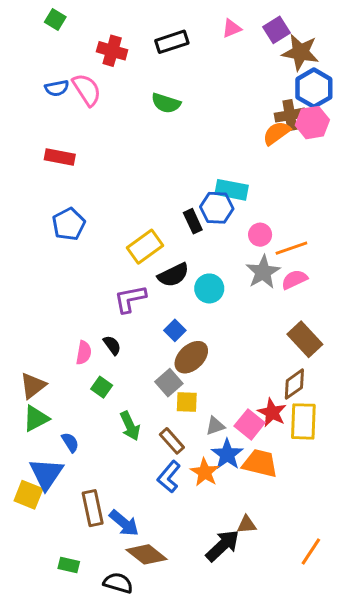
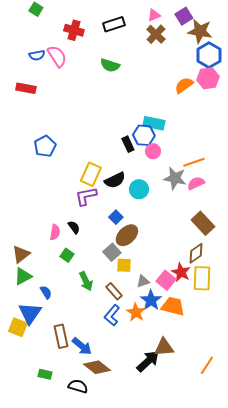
brown cross: (290, 115) -> (156, 34), moved, turned -36
red rectangle: (60, 157) -> (26, 88), moved
pink circle: (260, 235) -> (153, 151), moved
yellow rectangle: (145, 247) -> (91, 174), moved, turned -30
gray star: (263, 272) -> (175, 178), turned -30
brown triangle: (247, 525) -> (164, 347), size x1.5

